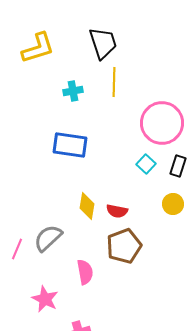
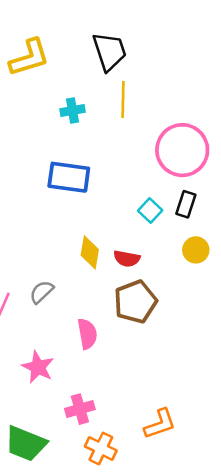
cyan square: (146, 164) -> (150, 210), moved
black rectangle: (178, 166) -> (186, 204), moved
gray semicircle: (48, 238) -> (42, 292), size x0.7

